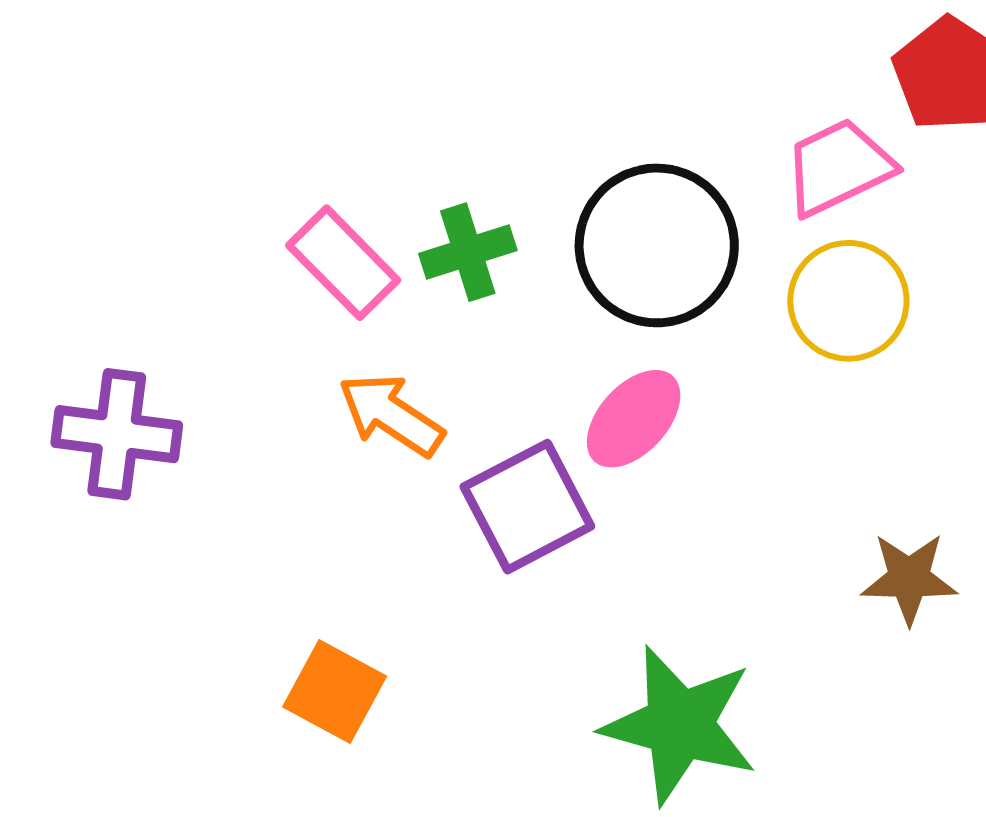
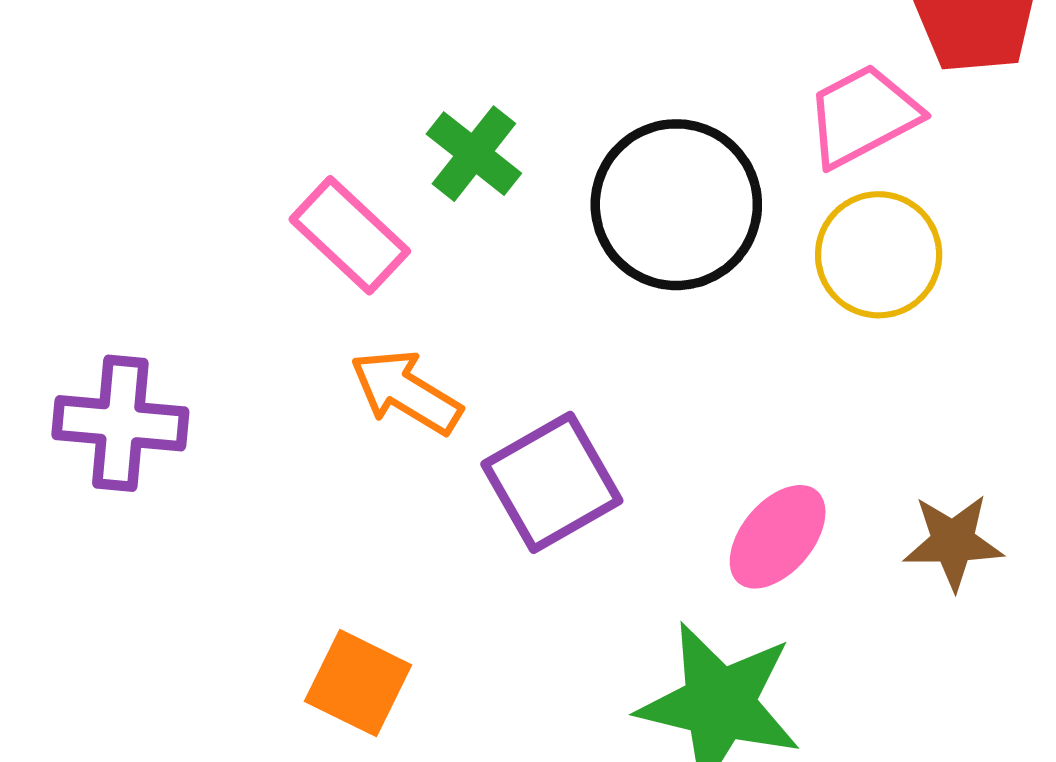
green cross: (468, 252) -> (474, 154), moved, turned -32
pink ellipse: (634, 419) -> (778, 537), moved

